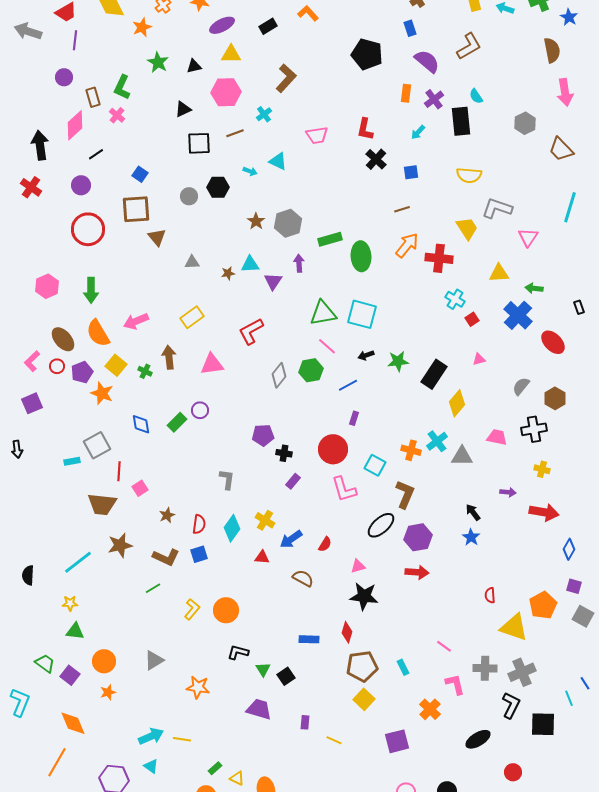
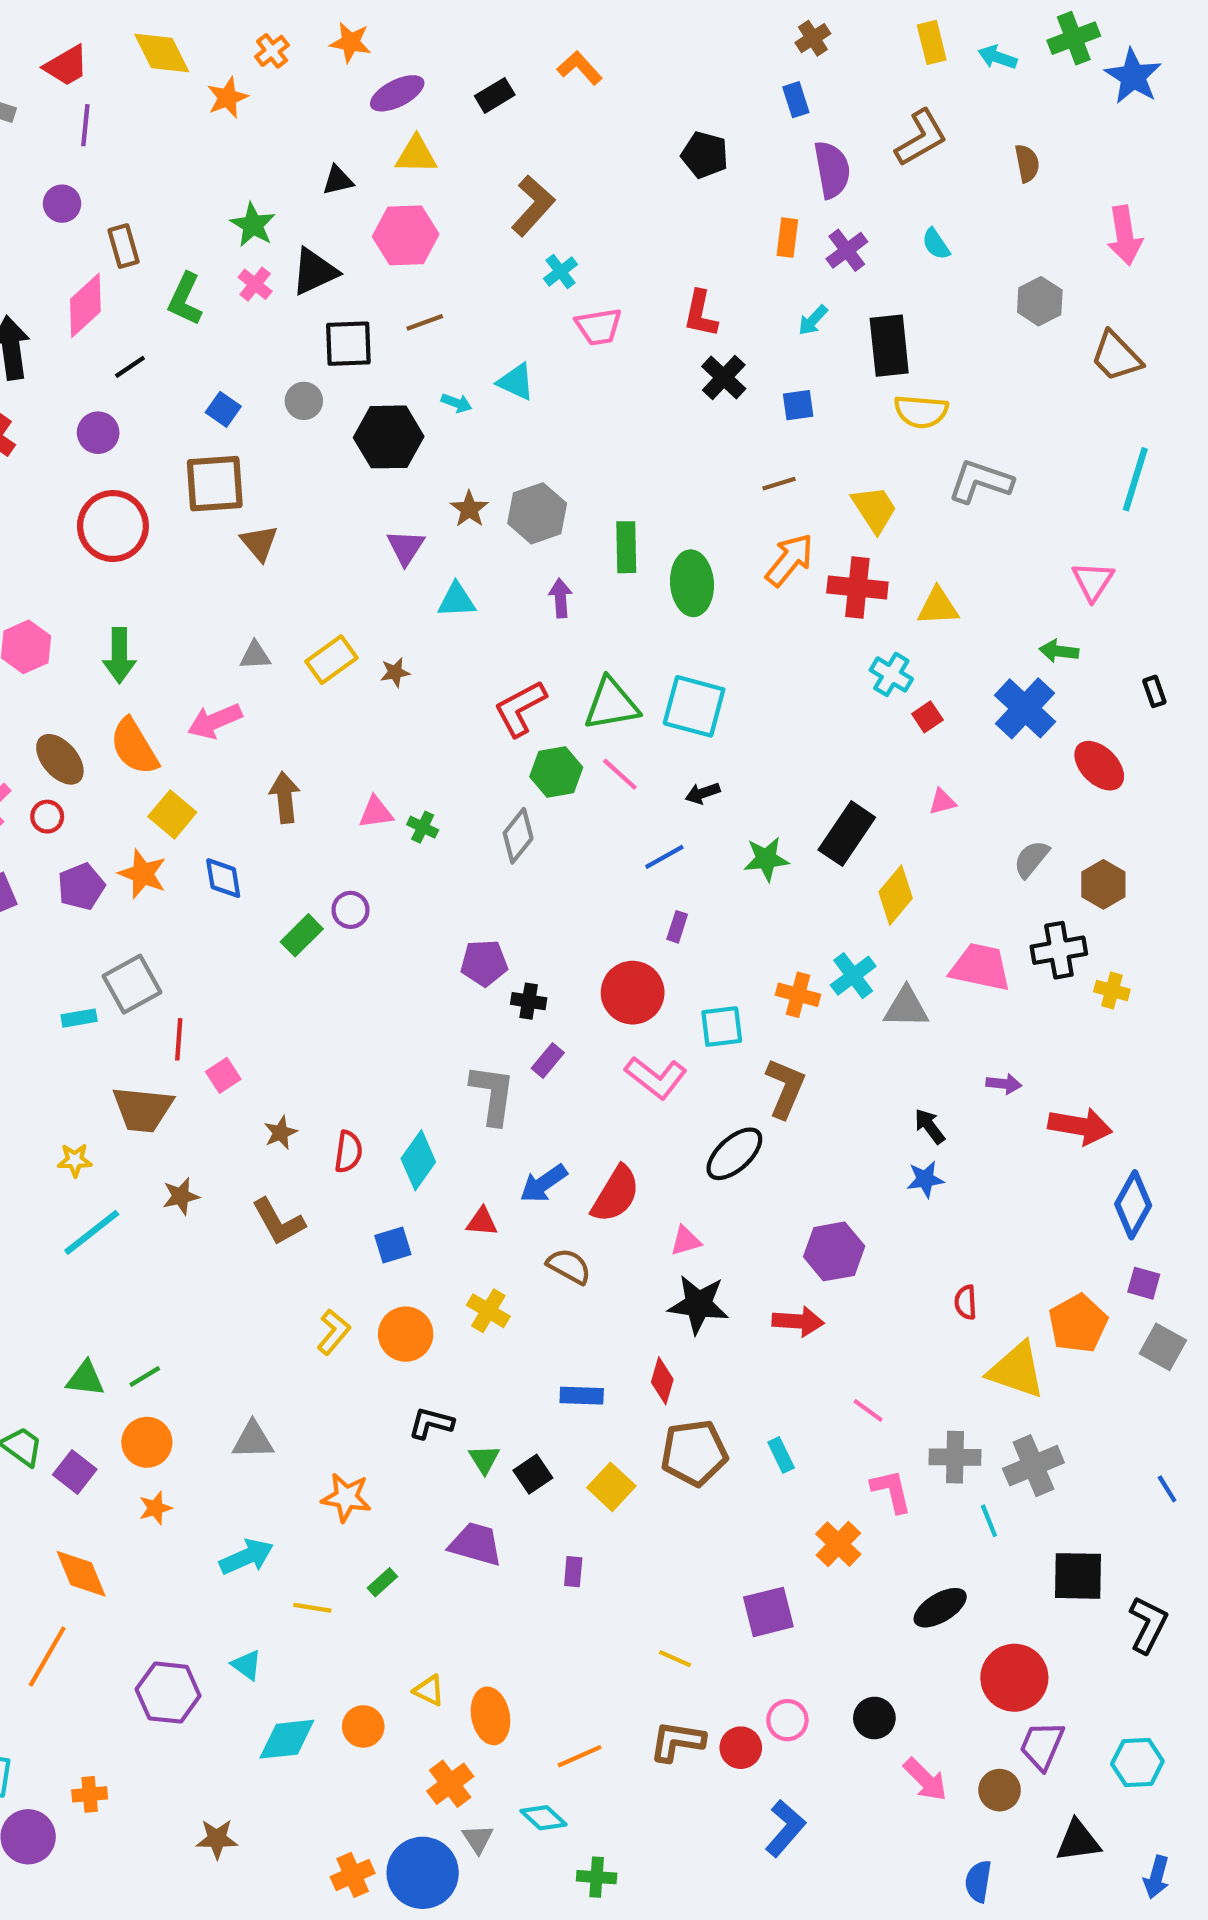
blue star: (569, 17) -> (1133, 76), size x1.5
brown semicircle: (552, 50) -> (1027, 163), moved, size x0.7
black pentagon: (367, 54) -> (705, 155), size x0.7
purple semicircle: (427, 61) -> (832, 170), turned 40
green star: (158, 62) -> (253, 225), moved
green L-shape: (122, 87) -> (185, 299), moved
black triangle: (183, 109) -> (314, 271), size x1.4
cyan cross: (264, 114) -> (560, 271), moved
pink cross: (117, 115) -> (255, 284), moved
black rectangle: (461, 121) -> (889, 346), moved
black hexagon: (218, 187) -> (389, 437), size x1.4
gray circle: (189, 196) -> (304, 401), moved
yellow trapezoid: (467, 228) -> (874, 509), moved
pink triangle: (528, 237) -> (1093, 581), moved
green rectangle: (330, 239) -> (626, 547), turned -75
gray triangle: (192, 262) -> (255, 655), moved
brown star: (228, 273) -> (395, 672), moved
yellow triangle: (499, 273) -> (938, 607), moved
purple triangle: (273, 281) -> (406, 547), moved
yellow rectangle: (192, 317) -> (331, 660), moved
red L-shape: (251, 331) -> (520, 708), moved
green star: (398, 361) -> (766, 859), moved
pink triangle: (212, 364) -> (376, 812), size x0.7
green hexagon: (311, 370) -> (556, 772), moved
green cross: (145, 371) -> (423, 827), moved
purple pentagon: (82, 372) -> (81, 887), moved
blue diamond: (141, 424) -> (223, 878), moved
pink trapezoid: (497, 437) -> (980, 967), size x1.4
cyan square: (375, 465) -> (722, 1027), turned -35
yellow cross: (542, 469) -> (1112, 990), moved
gray L-shape: (227, 479) -> (493, 1094), moved, size x1.4
pink L-shape: (344, 489) -> (656, 1077), turned -36
yellow cross: (265, 520) -> (488, 1311), moved
purple hexagon: (418, 537) -> (834, 1251), moved
blue star: (471, 537) -> (925, 1179), turned 30
red semicircle: (325, 544) -> (616, 1194), size x1.8
brown star: (120, 545) -> (181, 1196), size x0.7
blue diamond: (569, 549) -> (1133, 1205), size x1.4
blue square: (199, 554) -> (393, 1245), moved
brown L-shape: (166, 557) -> (278, 1222), turned 36
red arrow: (417, 572) -> (798, 1321), moved
green line: (153, 588) -> (145, 1377), moved
yellow star: (70, 603) -> (75, 1160), moved
gray triangle: (154, 660) -> (253, 1440), turned 30
cyan line: (569, 698) -> (989, 1521), moved
yellow square: (364, 699) -> (611, 1487), moved
black L-shape: (511, 705) -> (1148, 1625), moved
cyan arrow: (151, 736) -> (247, 1557), moved
yellow line: (334, 740) -> (675, 1659), moved
green rectangle: (215, 768) -> (382, 1582), moved
red circle: (513, 772) -> (1014, 1678), size x1.8

